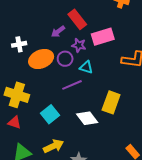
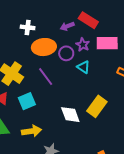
red rectangle: (77, 19) -> (88, 20), turned -36
purple line: (72, 85) -> (46, 77), moved, turned 60
cyan square: (50, 114) -> (27, 101), moved

